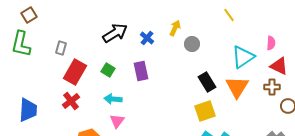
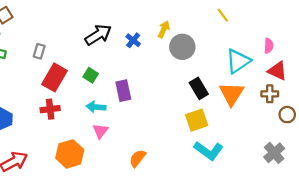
gray circle: (192, 44) -> (182, 47), size x1.5
purple rectangle: (141, 71) -> (123, 91), moved
red cross: (71, 101) -> (50, 109), turned 30

